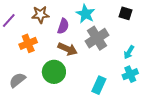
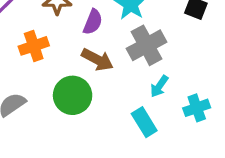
cyan arrow: (129, 52) -> (159, 86), moved
cyan rectangle: (99, 85) -> (144, 122), turned -60

